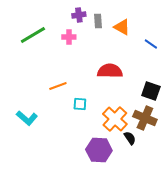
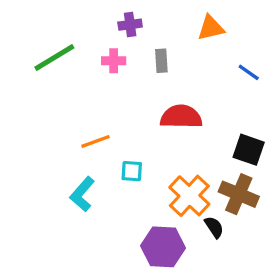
gray rectangle: (98, 21) -> (161, 61), moved
orange triangle: (122, 27) -> (211, 28), moved, turned -42
cyan L-shape: (27, 118) -> (82, 194), moved, turned 90

